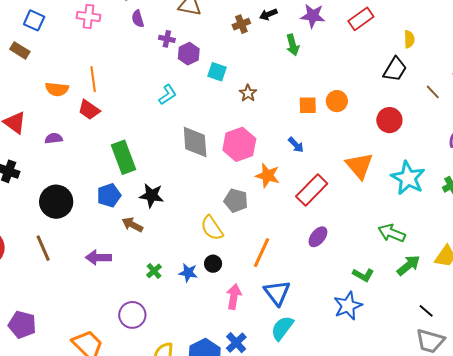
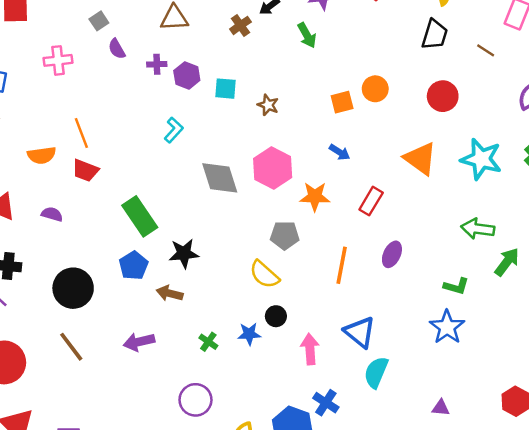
purple semicircle: (54, 138) -> (52, 214), turned 36
red rectangle: (312, 190) -> (371, 201), size x0.7
orange line: (262, 253) -> (342, 265), moved

